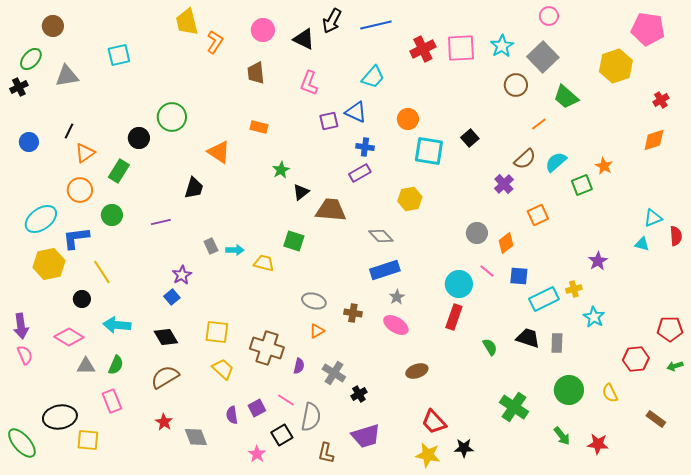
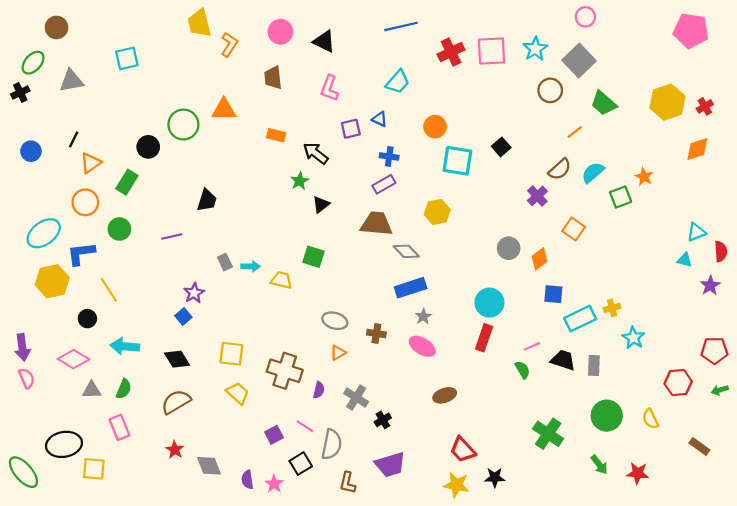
black arrow: (332, 21) -> (316, 153), moved, turned 100
yellow hexagon: (616, 66) -> (668, 102), moved
blue triangle: (356, 112) -> (380, 119), size x0.7
orange triangle: (219, 152) -> (224, 110), moved, turned -35
brown trapezoid: (331, 210) -> (376, 224), moved
orange square: (538, 215) -> (574, 229), turned -30
purple star: (598, 261) -> (710, 286), moved
pink line: (487, 271) -> (532, 346), moved, turned -63
purple semicircle: (232, 415) -> (247, 480), moved

